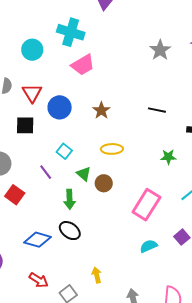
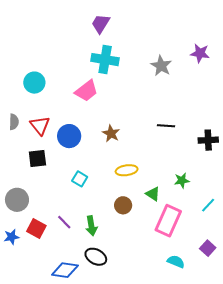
cyan cross: (71, 32) -> (105, 60), moved
green star: (168, 157) -> (182, 180), moved
purple line: (46, 172) -> (64, 222), moved
green triangle: (84, 174) -> (153, 194), moved
cyan semicircle: (149, 246) -> (176, 262), turned 54

